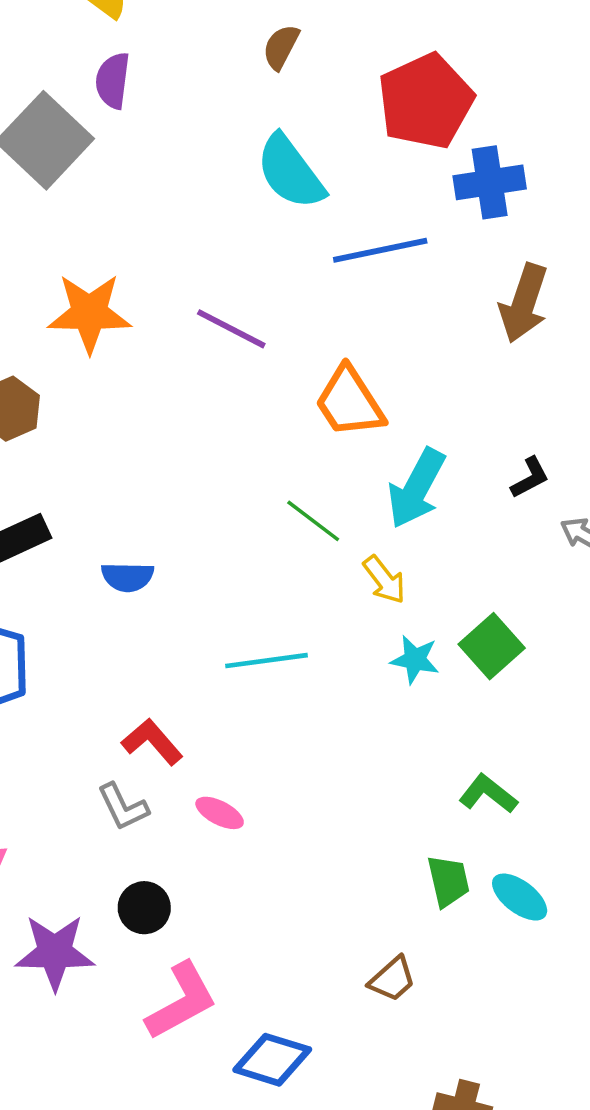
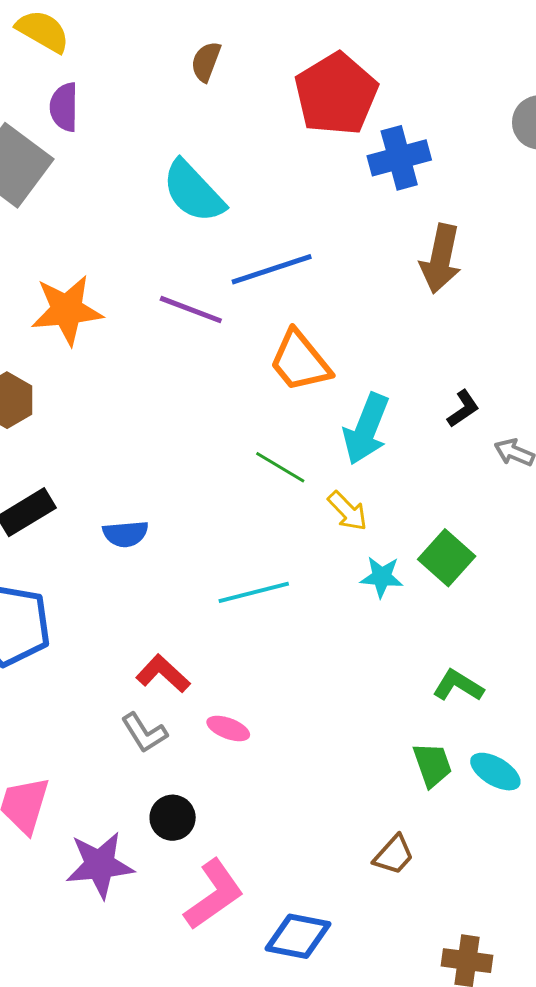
cyan semicircle: (290, 172) -> (193, 192), moved
blue line: (380, 250) -> (272, 269), moved

